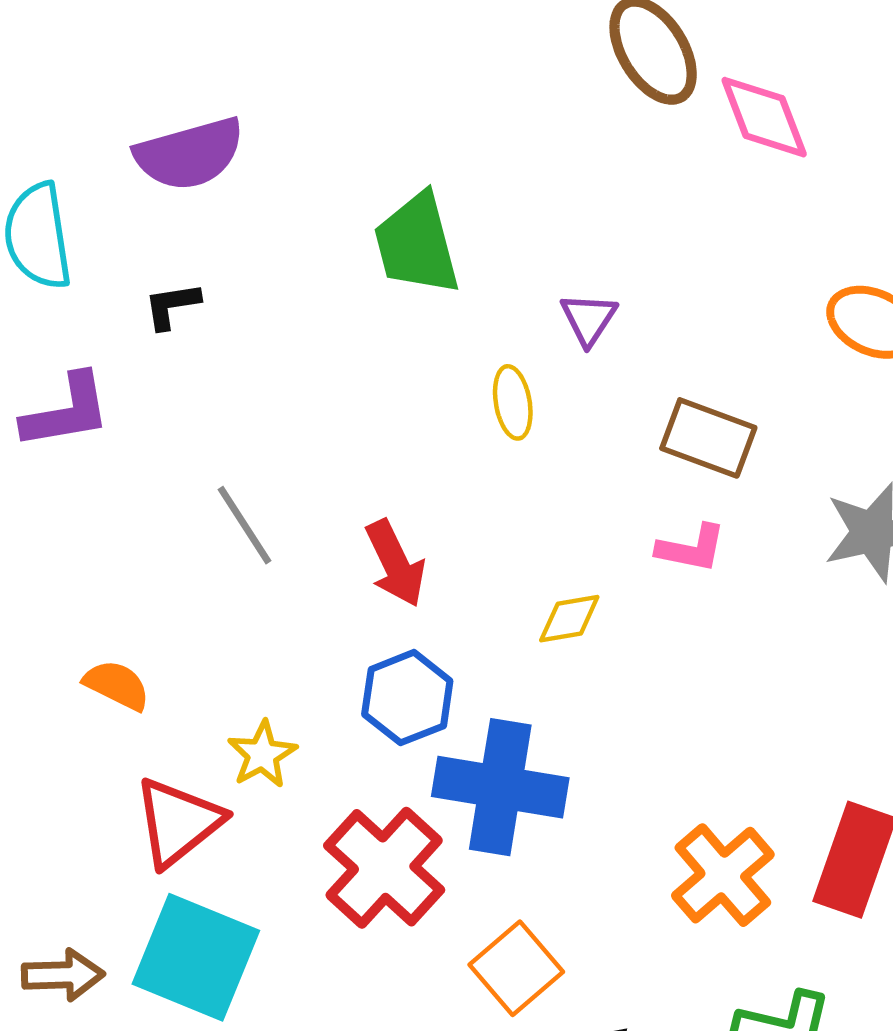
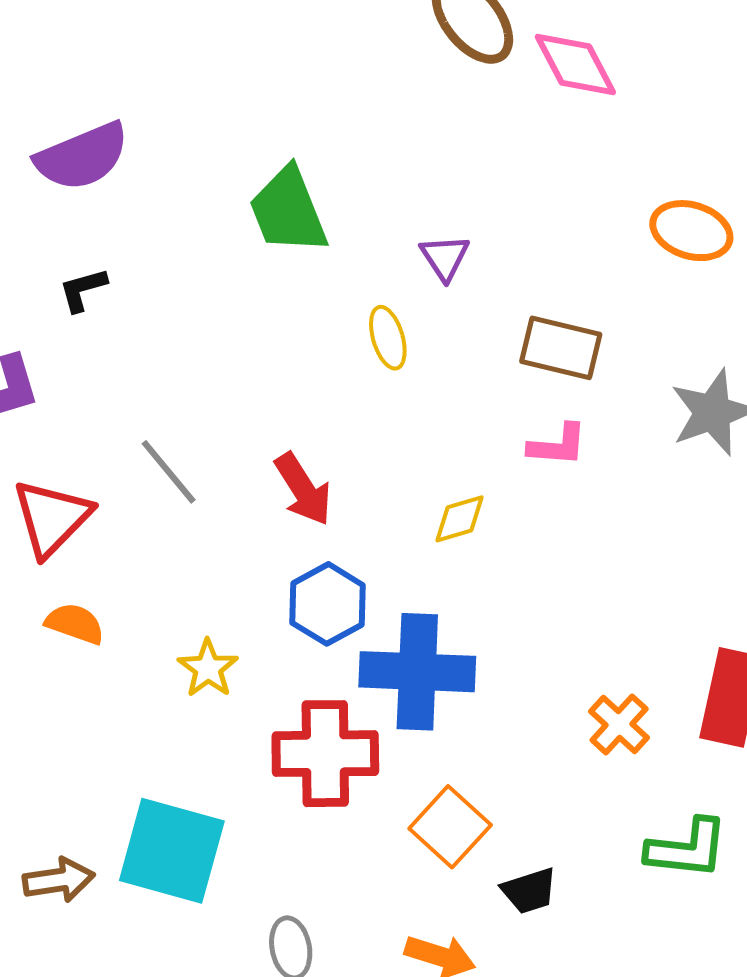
red triangle: (178, 822) -> (52, 518), moved
red cross: (384, 868) -> (325, 754), turned -36
orange cross: (723, 875) -> (619, 724), size x0.7

